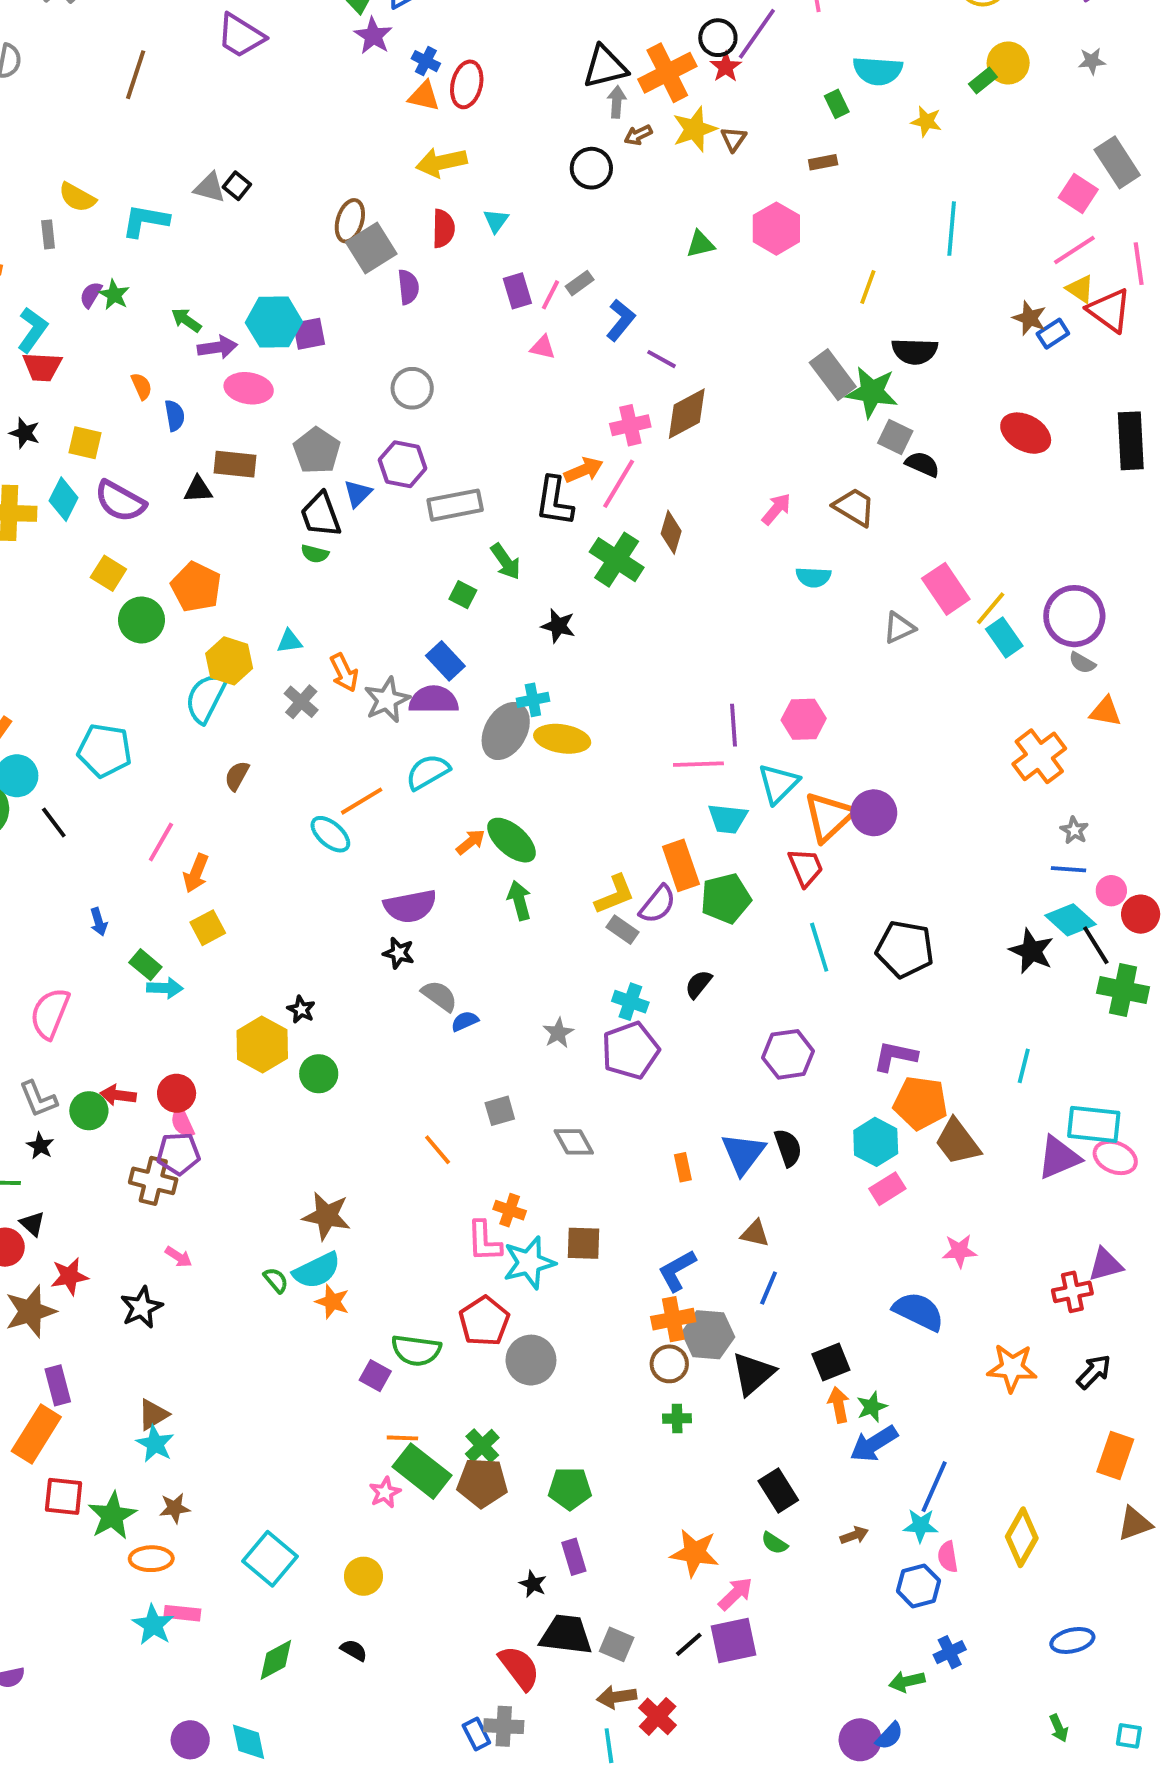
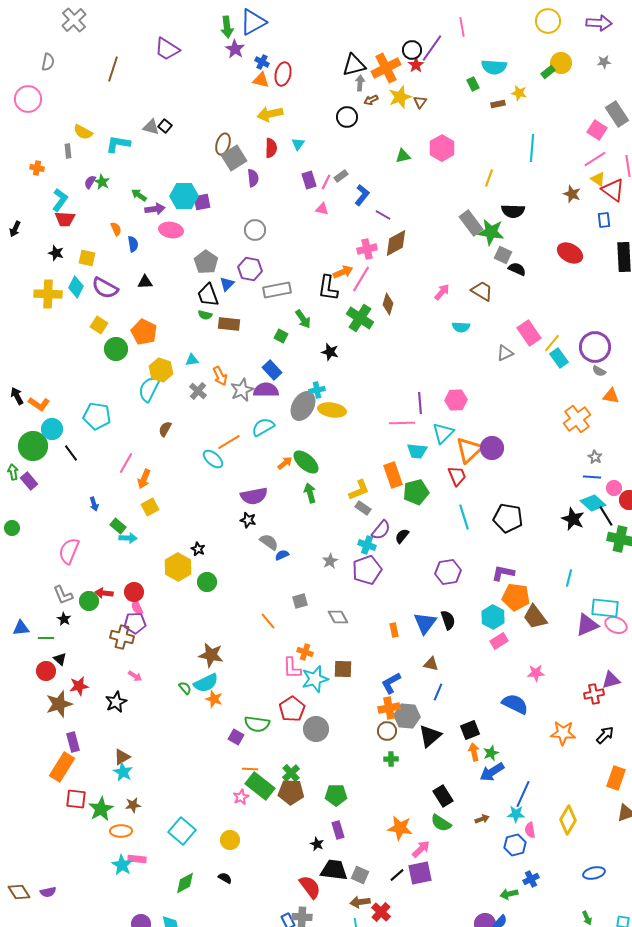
brown rectangle: (823, 162) -> (498, 104), moved
blue rectangle: (1053, 334) -> (604, 220), moved, turned -63
brown rectangle: (235, 464) -> (229, 324), moved
purple semicircle: (658, 904) -> (381, 530), moved
green semicircle: (774, 1543) -> (441, 823), size x1.5

